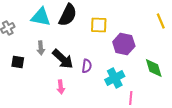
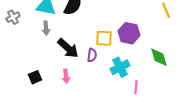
yellow square: (99, 25) -> (104, 38), moved
gray arrow: (41, 48) -> (46, 28), moved
black square: (18, 62) -> (35, 77), moved, turned -32

